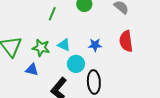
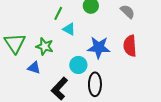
cyan triangle: (64, 45) -> (69, 29), moved
blue star: (95, 45) -> (99, 47), size x1.6

